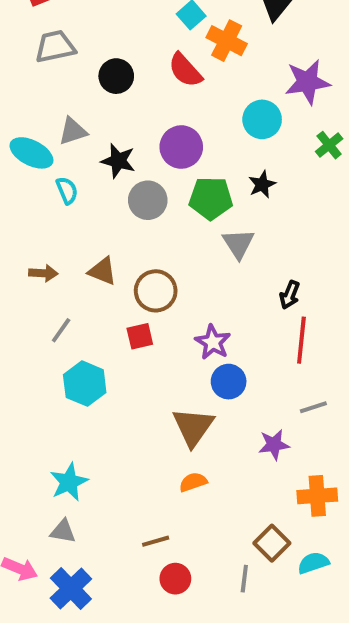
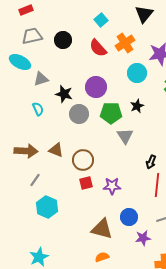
orange cross: (227, 41) -> (125, 43), moved, turned 30
black circle: (116, 76) -> (63, 40), moved
cyan ellipse: (31, 153) -> (20, 62), moved
brown arrow: (43, 273) -> (26, 151), size x1.6
red square: (140, 336) -> (86, 183), moved
purple star: (213, 342) -> (112, 186), turned -30
blue circle: (229, 382) -> (129, 217), moved
brown triangle: (193, 427) -> (102, 229), turned -50

